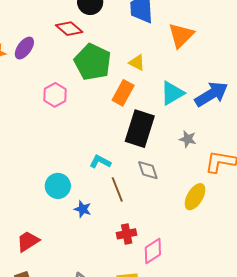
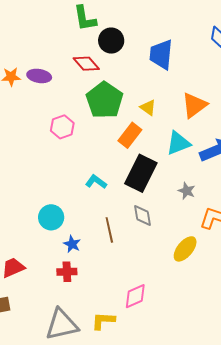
orange triangle: (181, 35) -> (194, 105), moved
purple ellipse: (24, 48) -> (39, 76), turned 55
cyan L-shape: (100, 162) -> (96, 182), moved
red cross: (127, 234) -> (67, 272), moved

